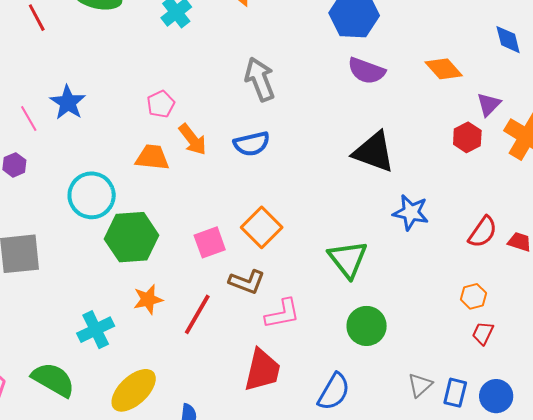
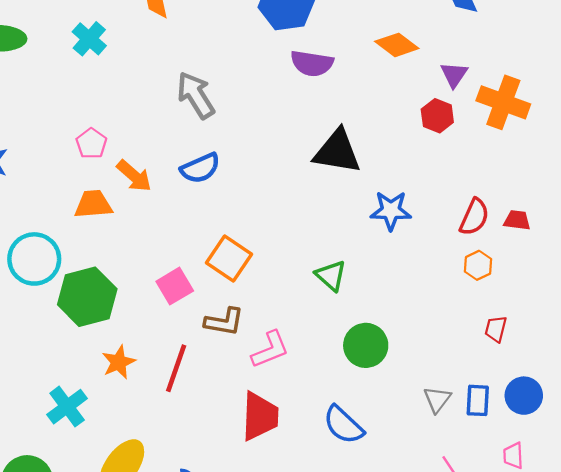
green triangle: (348, 259) -> (331, 276), size x0.7
orange hexagon: (473, 296) -> (478, 265), moved
blue semicircle: (334, 392) -> (343, 425), turned 114

